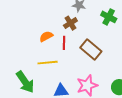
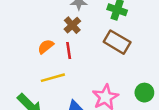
brown rectangle: (91, 49) -> (117, 42), moved

